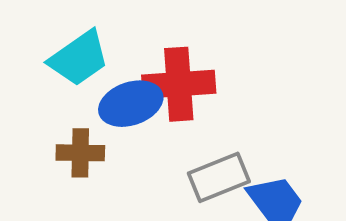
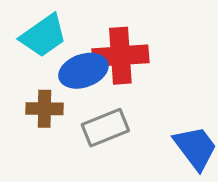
gray rectangle: (219, 177) -> (105, 128), moved

